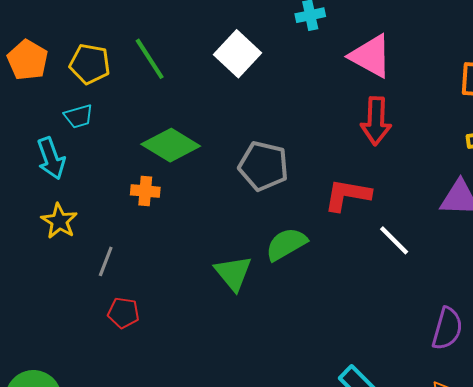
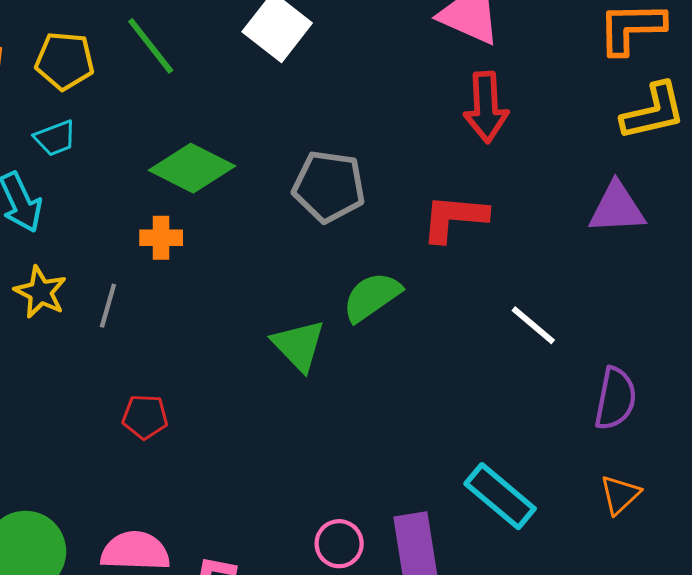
white line: (394, 240) -> (533, 325), moved
gray line: (106, 261) -> (108, 306), moved

